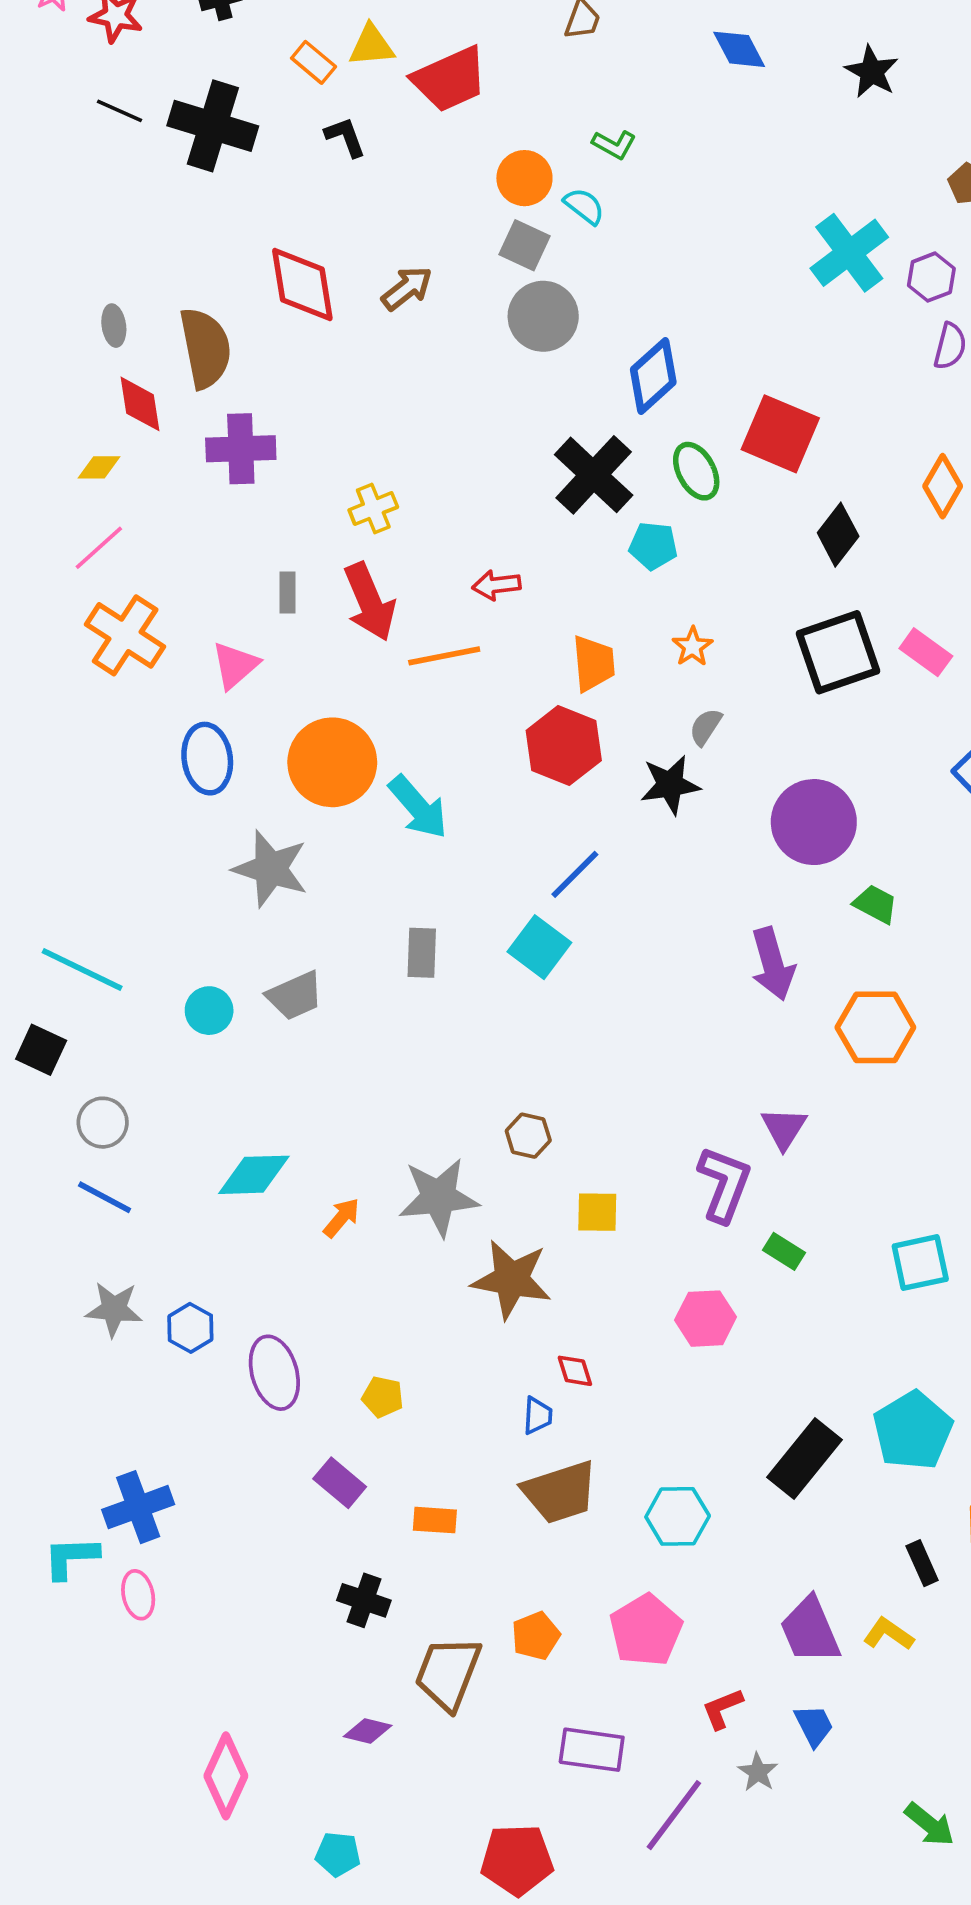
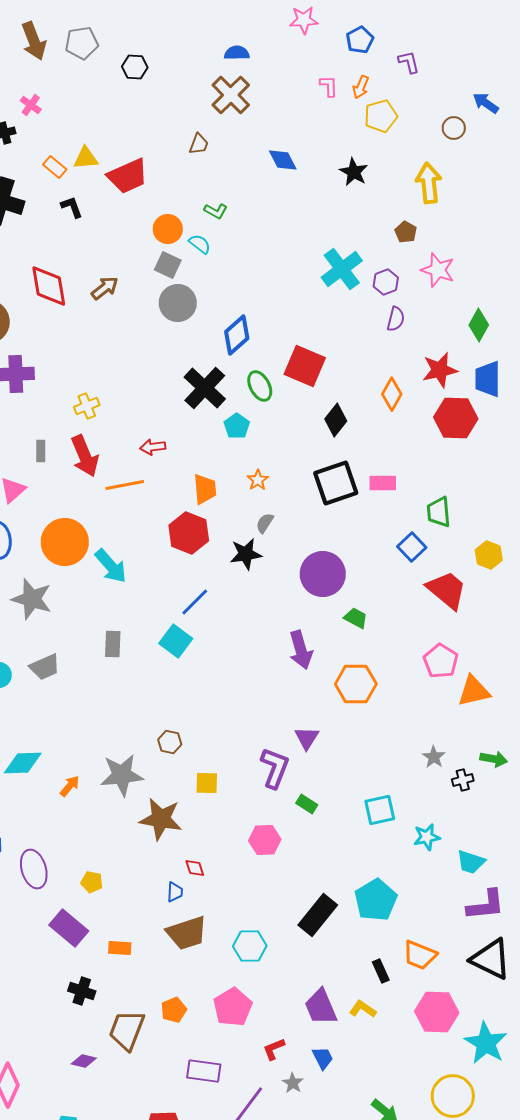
cyan pentagon: (653, 546) -> (237, 426), turned 30
pink rectangle: (926, 652) -> (383, 483), turned -36
purple rectangle: (340, 1483) -> (69, 928), size x1.4

